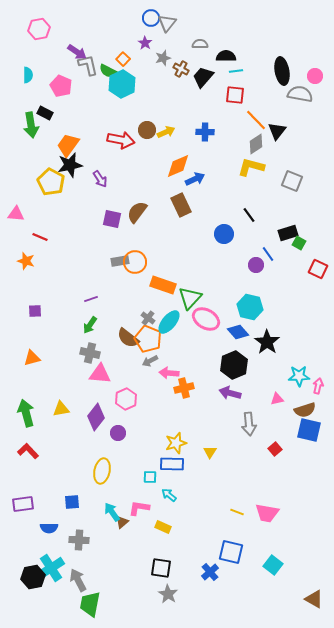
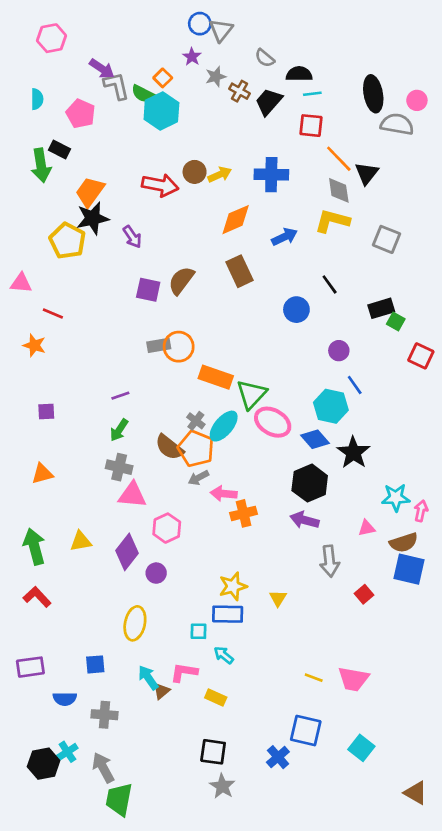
gray semicircle: (200, 44) -> (265, 58), turned -140
blue cross: (205, 132) -> (271, 175), size x1.4
gray diamond: (256, 144) -> (339, 190), turned -65
blue arrow: (195, 179) -> (285, 237), moved
blue line: (268, 254) -> (355, 385), moved
cyan cross: (51, 568) -> (67, 752), size x0.6

